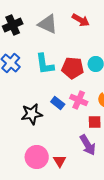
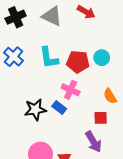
pink cross: (79, 100) -> (71, 90), moved
blue rectangle: (58, 103) -> (59, 107), moved

